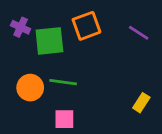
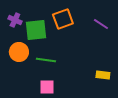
orange circle: (30, 88) -> (19, 52), moved
yellow rectangle: (141, 103) -> (103, 75), turned 64

